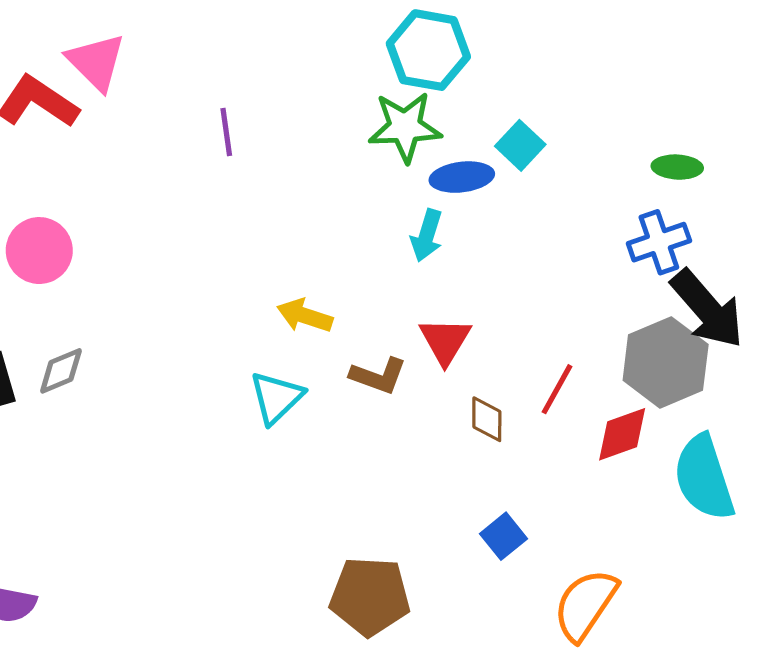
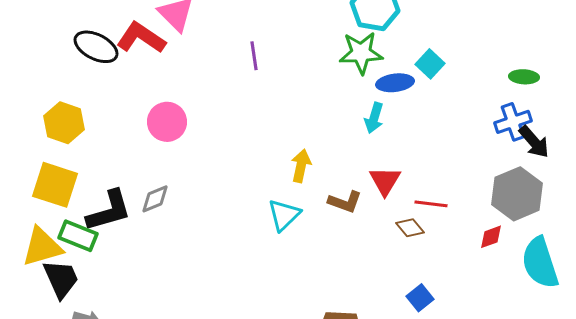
pink circle: (39, 251) -> (167, 122), moved
black arrow: (707, 309) -> (534, 142), moved, size x0.7
yellow arrow: (305, 316) -> (301, 166), turned 84
red line: (557, 389) -> (431, 204), moved, turned 68
brown diamond: (487, 419) -> (410, 228), turned -40
red diamond: (622, 434) -> (491, 237), size x0.7

